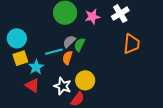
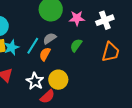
green semicircle: (79, 45) -> (76, 45), moved
cyan line: (54, 52) -> (33, 46), turned -54
cyan star: (36, 67) -> (11, 47), moved

